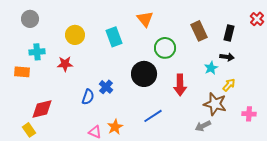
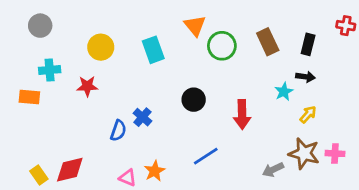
red cross: (257, 19) -> (346, 26), turned -32
green circle: (165, 48) -> (222, 46), moved
black circle: (144, 74) -> (194, 100), size x0.7
brown star: (215, 104) -> (304, 153), moved
red diamond: (42, 109) -> (70, 170), moved

